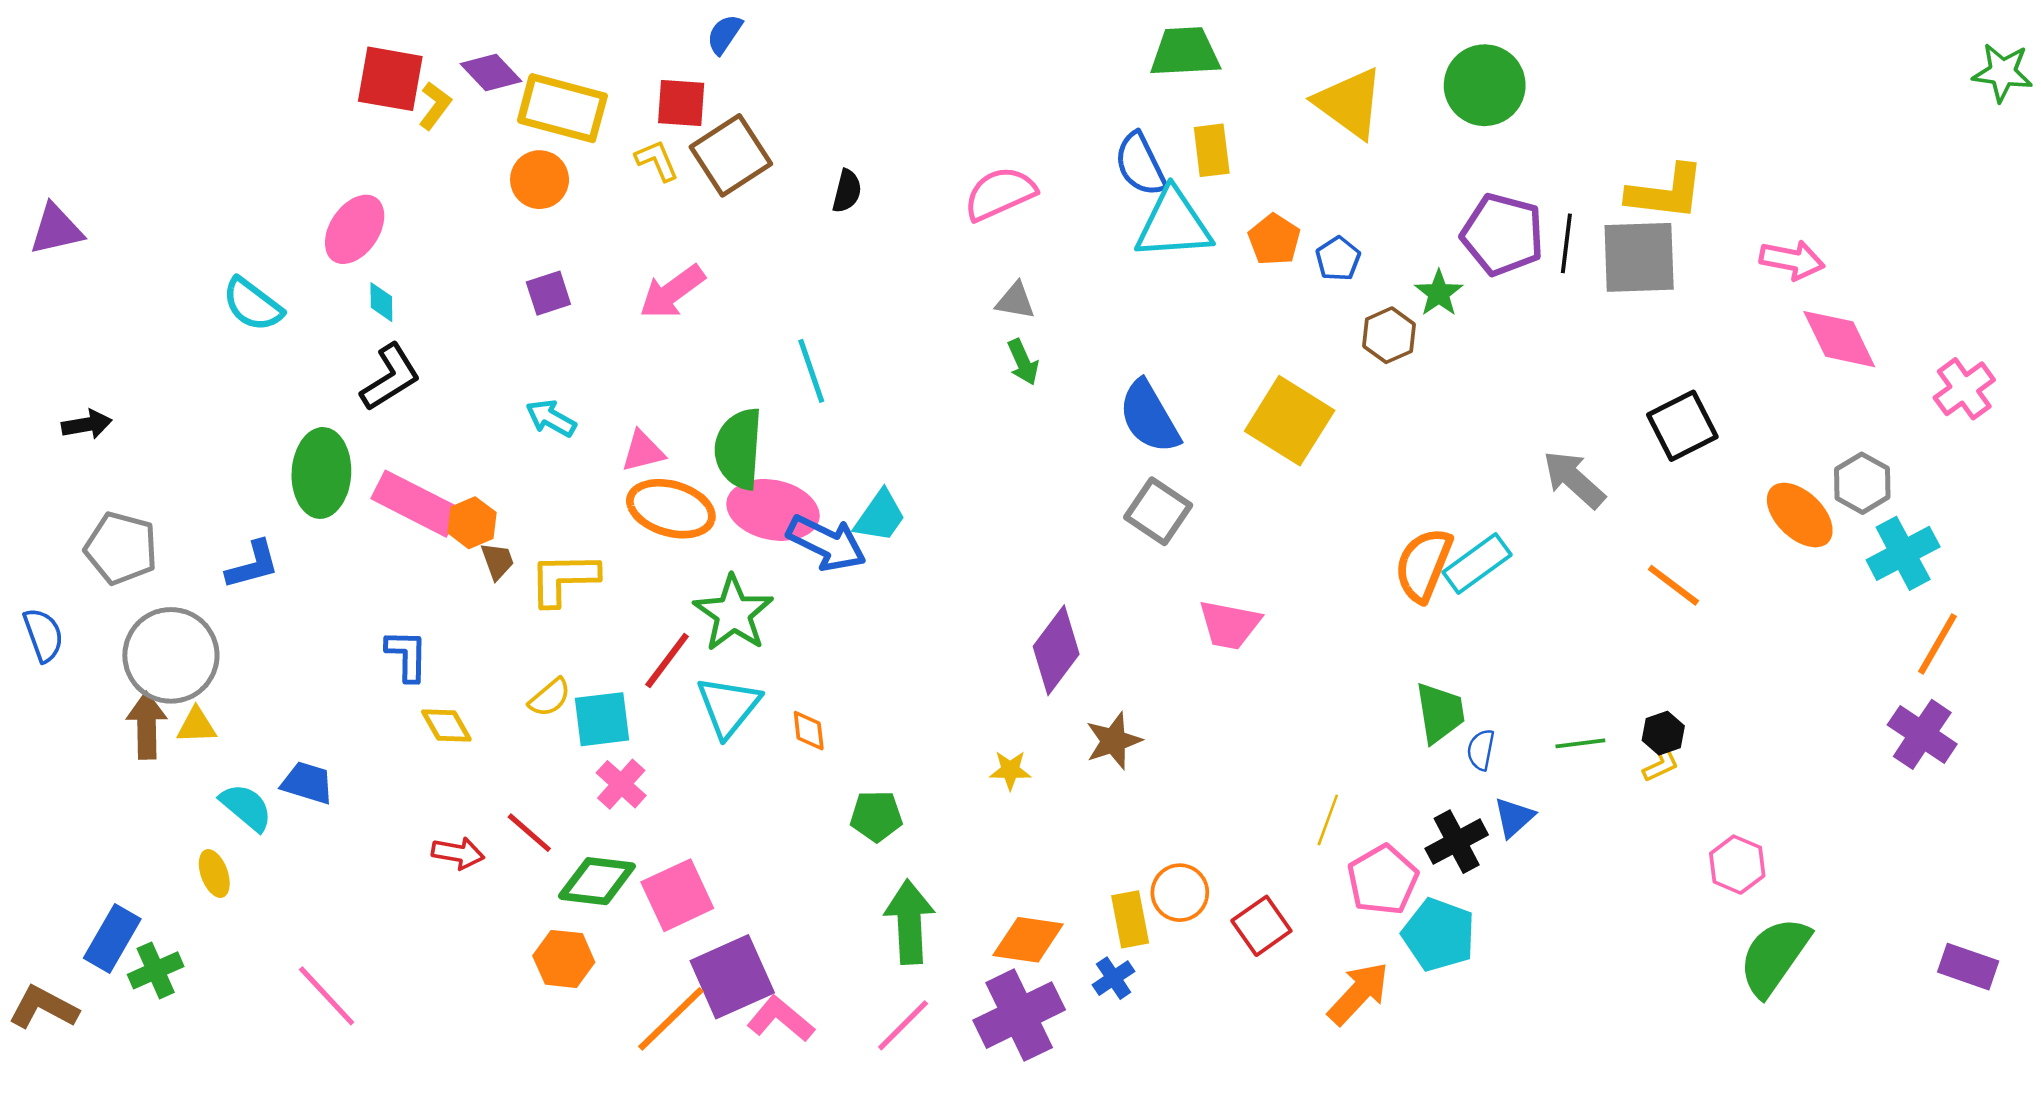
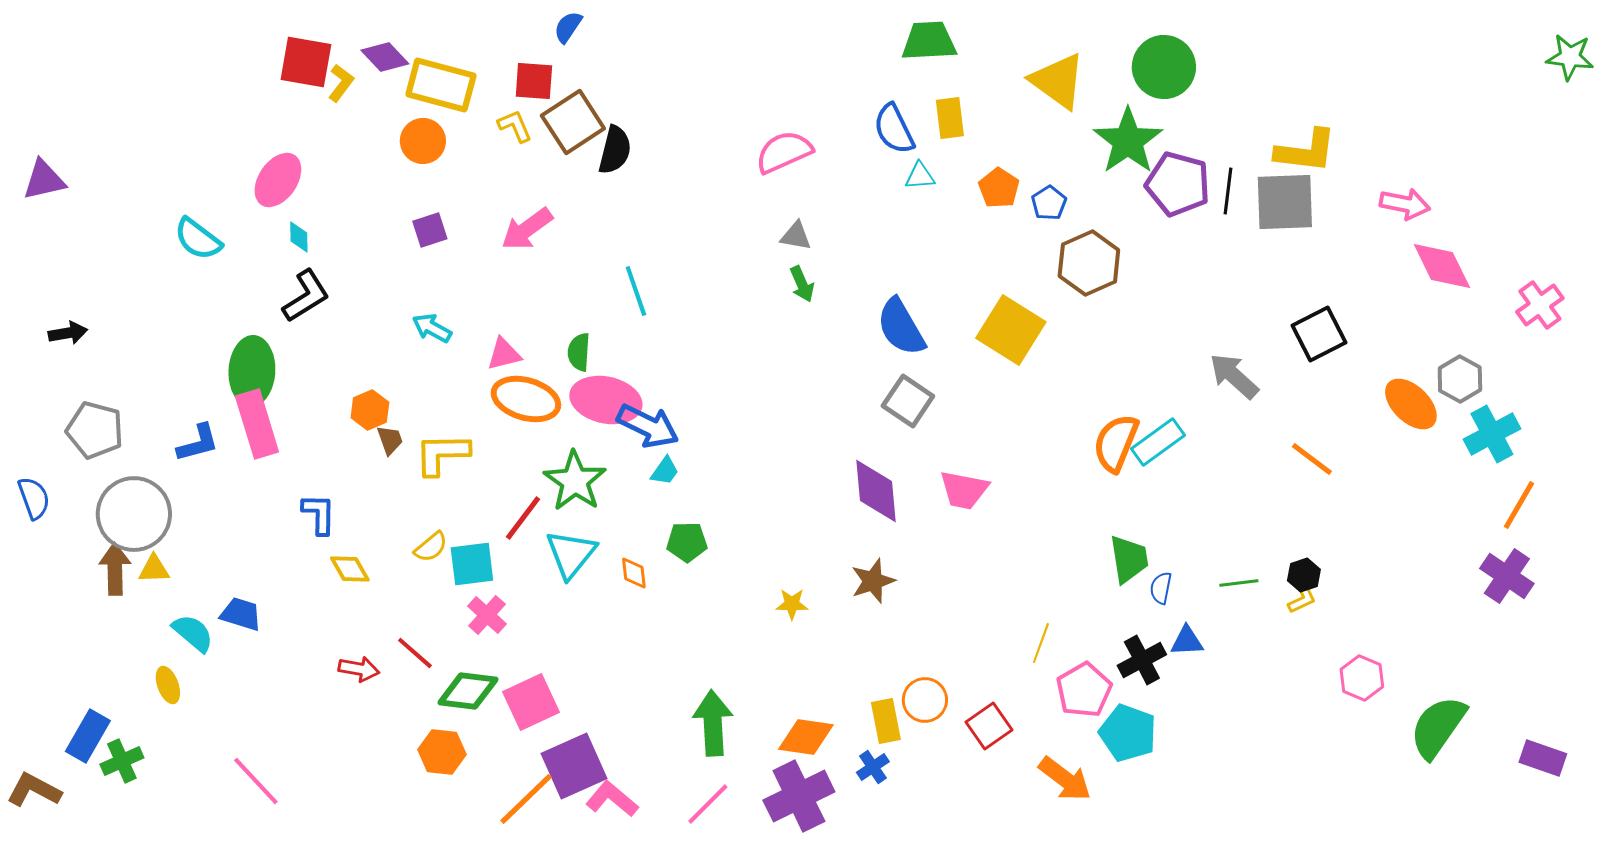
black semicircle: (847, 191) -> (615, 150), moved, size x1.4
cyan triangle: (1173, 224) -> (920, 176), size x0.5
green star: (1439, 293) -> (1128, 141), moved, size x1.8
brown hexagon: (1389, 335) -> (1089, 263), size x1.5
green semicircle: (739, 449) -> (579, 352), size x0.6
pink rectangle: (416, 504) -> (257, 424), moved, turned 46
cyan trapezoid: (880, 516) -> (665, 471), moved, size x0.7
purple diamond: (1056, 650) -> (876, 491), moved, turned -42
green pentagon: (876, 816) -> (687, 542), moved
blue triangle: (1514, 817) -> (1187, 641), turned 39
green semicircle: (1774, 956) -> (1438, 727), moved
orange arrow: (1358, 993) -> (1065, 779), turned 84

